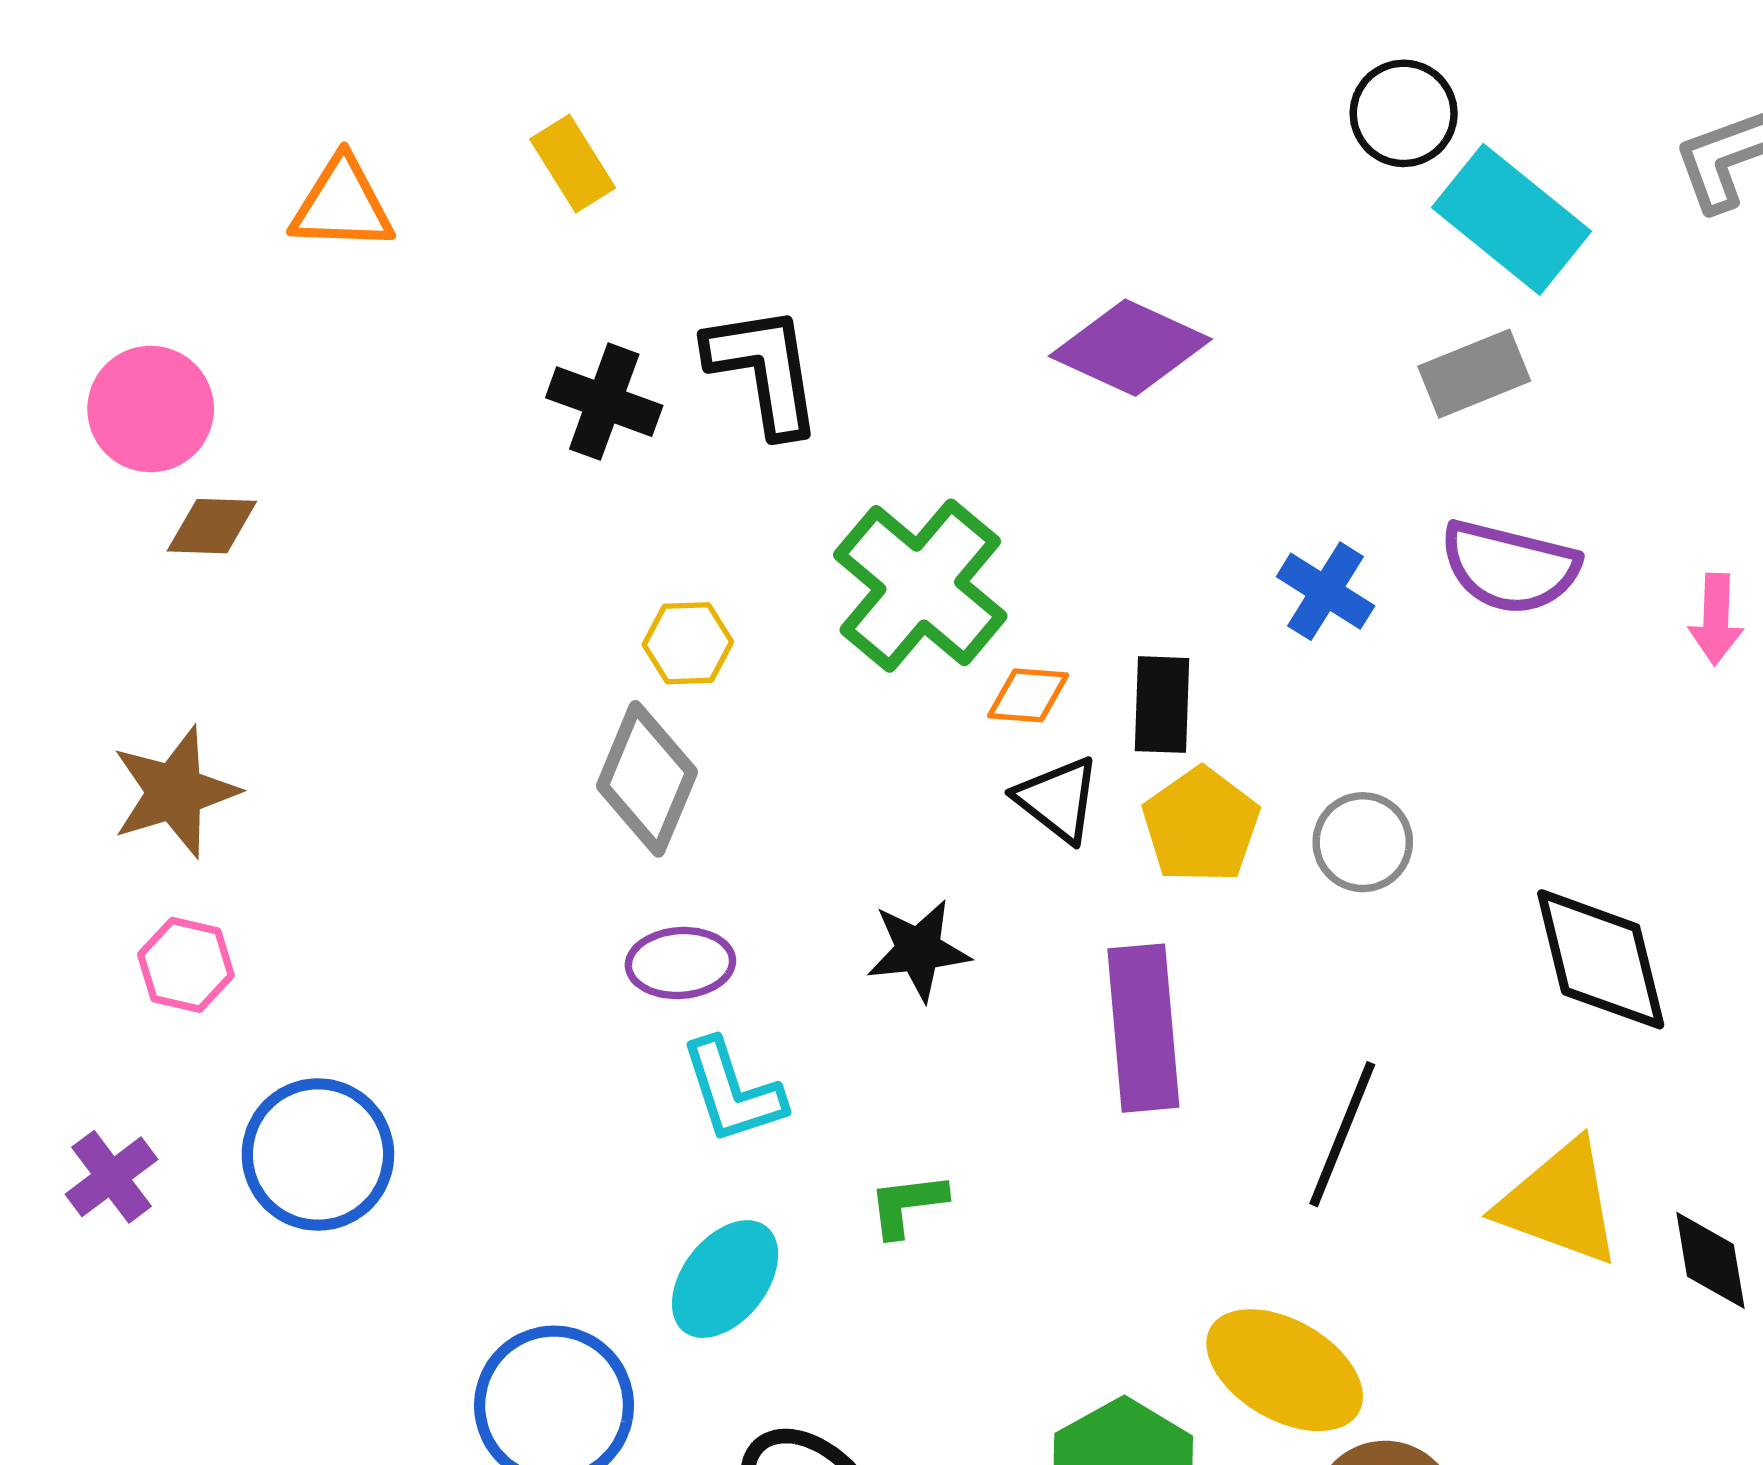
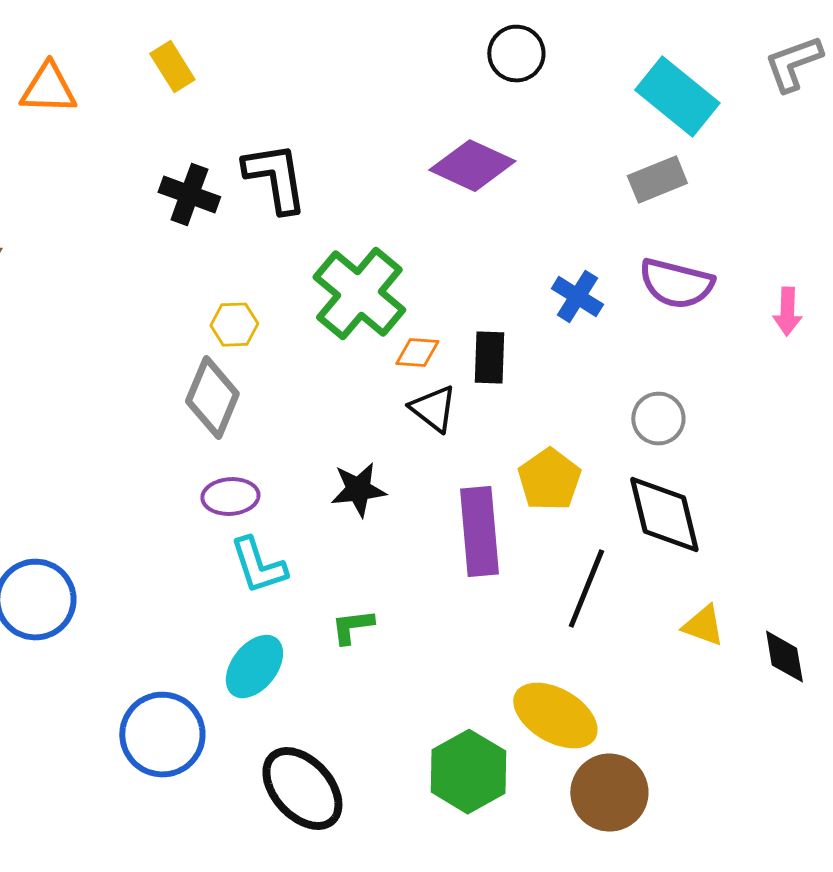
black circle: (1404, 113) -> (516, 54), moved
yellow pentagon: (1201, 825) -> (549, 480), moved
gray circle: (1363, 842) -> (658, 419), moved
black diamond: (1601, 959) -> (664, 515), moved
yellow triangle: (1560, 1203) -> (703, 626), size x0.6

